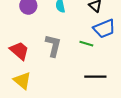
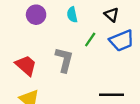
green line: (86, 44) -> (90, 39), moved, turned -72

